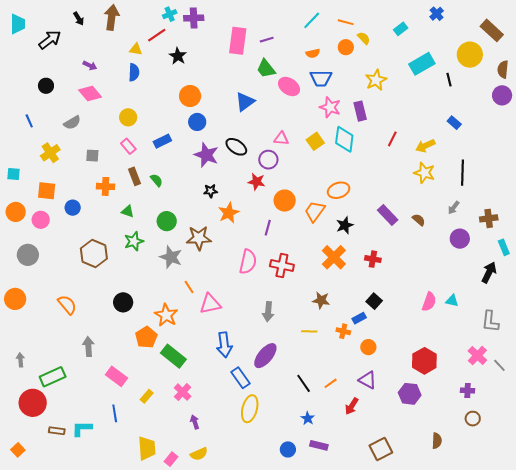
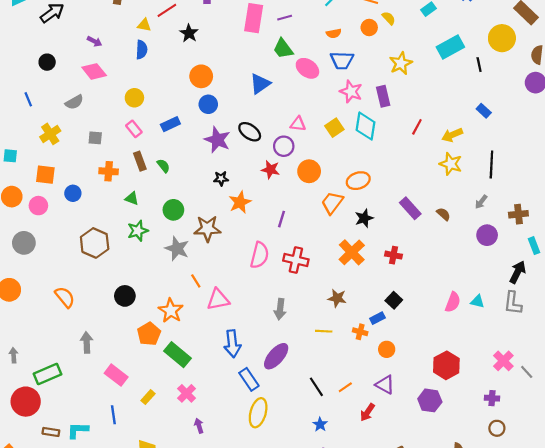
orange circle: (285, 201) -> (309, 171), moved
gray L-shape: (490, 321) -> (513, 303), moved

